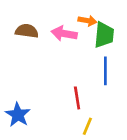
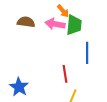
orange arrow: (87, 21) -> (63, 11), moved, turned 40
green trapezoid: (104, 35) -> (74, 25), moved

